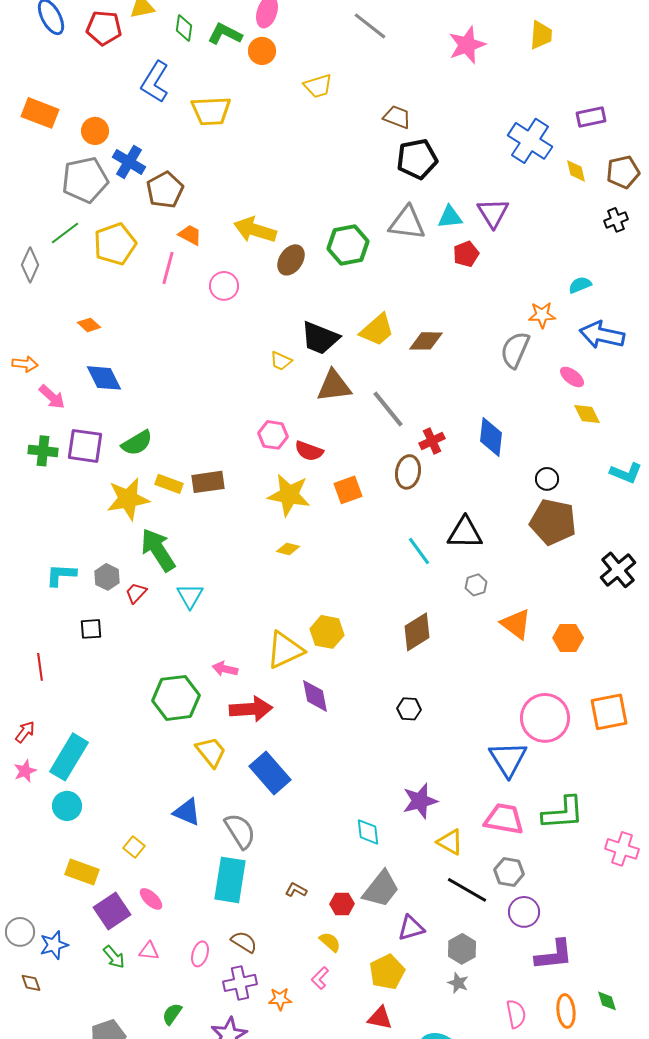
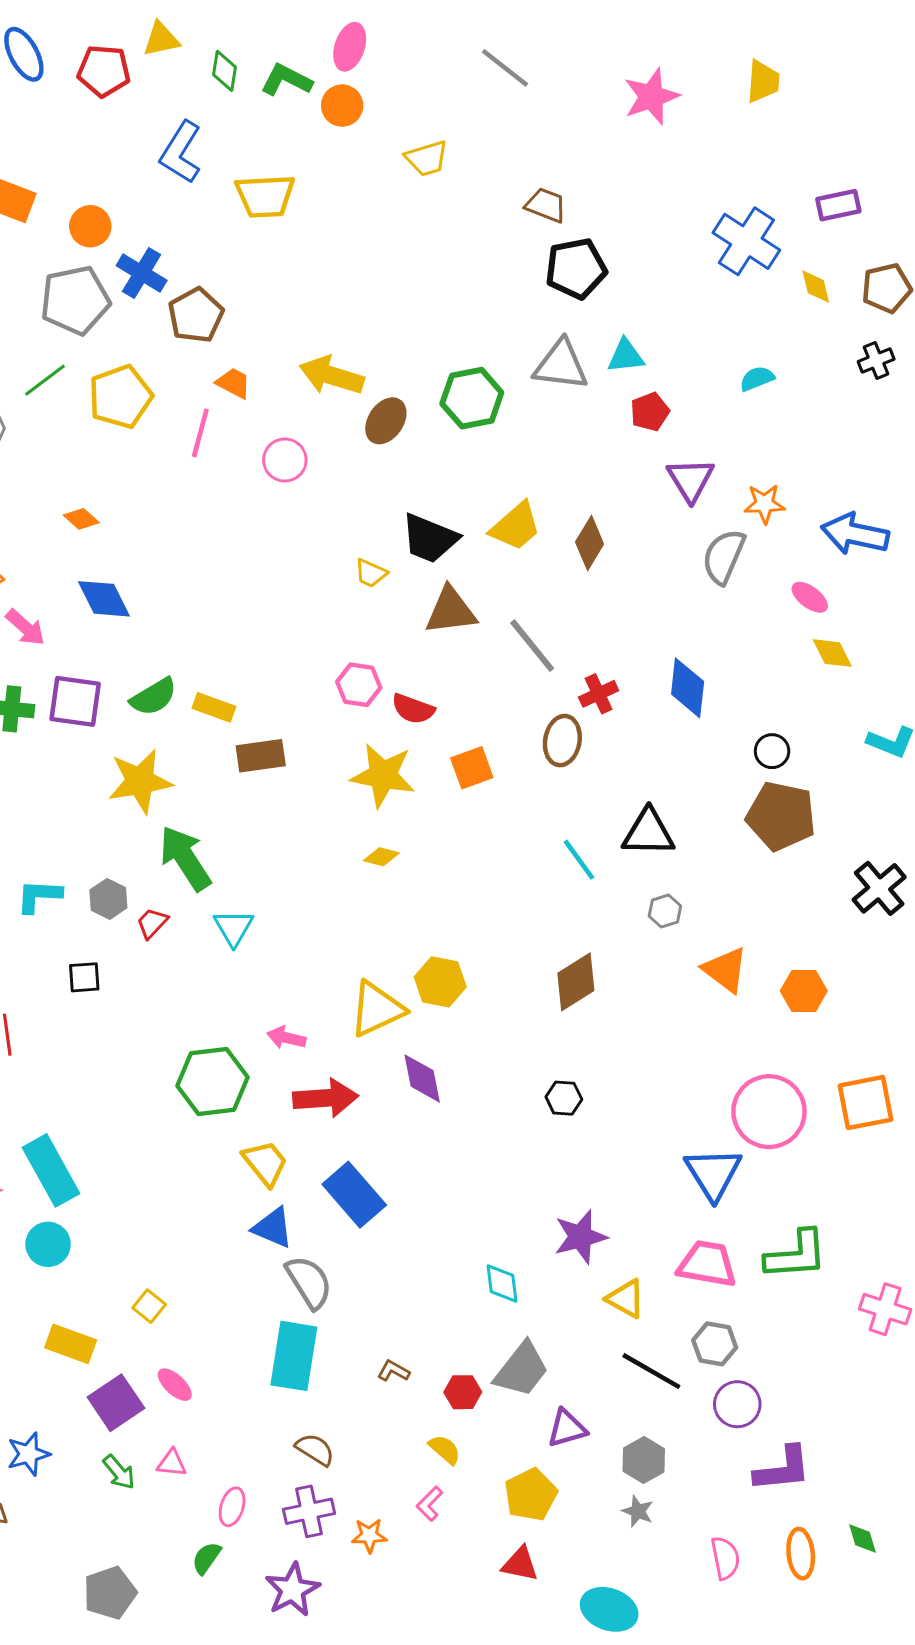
purple triangle: (493, 213) -> (691, 480), moved
cyan semicircle: (580, 285) -> (757, 379), moved
brown diamond: (426, 341) -> (590, 543), turned -60
yellow rectangle: (169, 484) -> (214, 707), moved
cyan rectangle: (69, 757) -> (51, 1170), turned -60
blue triangle: (187, 812) -> (273, 1228), moved
pink ellipse: (200, 954) -> (232, 1507), moved

